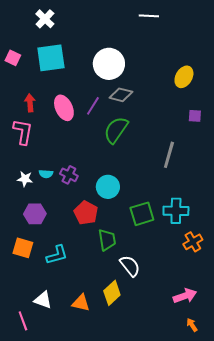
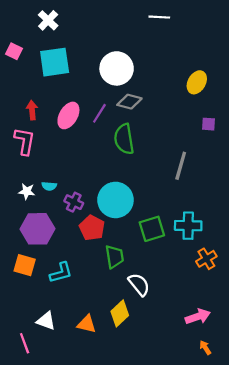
pink square: (13, 58) -> (14, 51), moved
pink ellipse: (64, 108) -> (68, 115), turned 55
green semicircle: (116, 130) -> (124, 139), turned -44
purple cross: (69, 175) -> (74, 202), moved
cyan circle: (108, 187) -> (115, 200), size x1.4
purple hexagon: (35, 214) -> (37, 229), size x1.4

